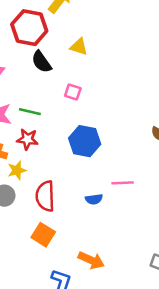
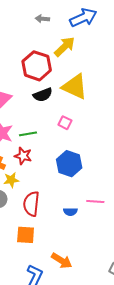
yellow triangle: (79, 47) -> (75, 87), size x1.8
black semicircle: (41, 62) -> (43, 95), turned -84
green line: (30, 112) -> (28, 134), turned -30
orange square: (43, 235) -> (26, 235), turned -36

